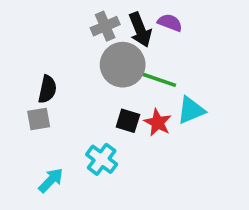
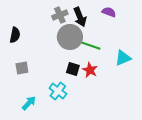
purple semicircle: (170, 23) -> (109, 12), moved
black semicircle: (47, 89) -> (15, 35), moved
cyan triangle: (191, 110) -> (123, 58), moved

